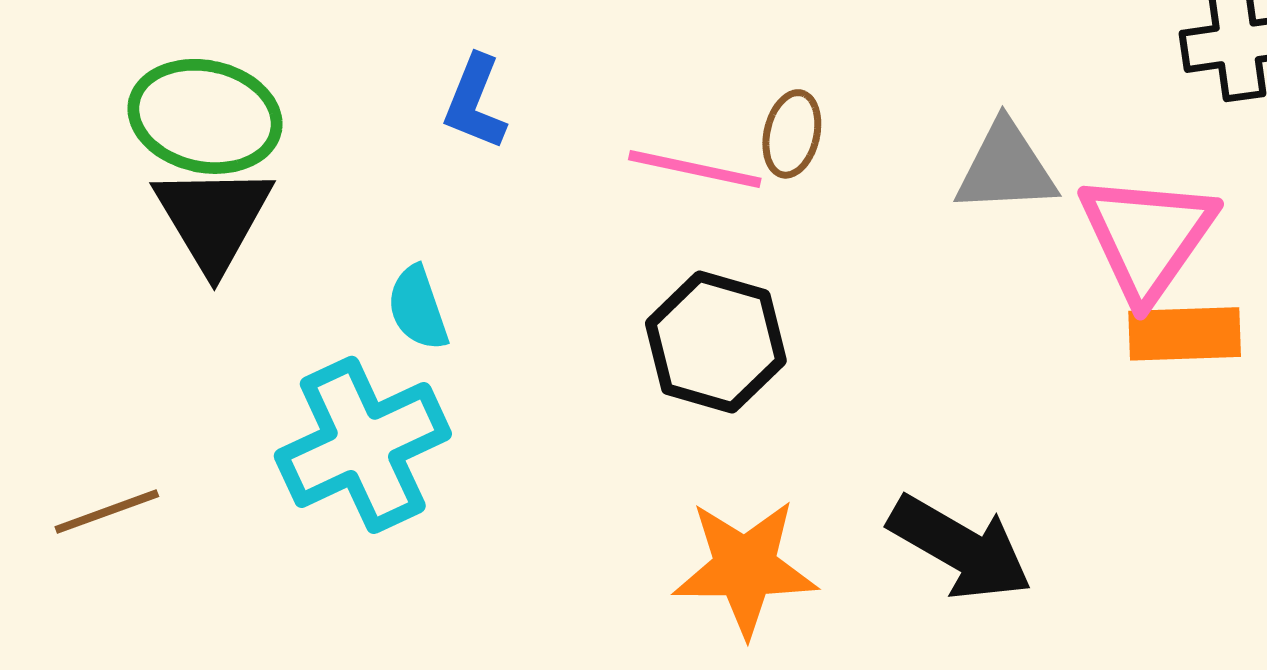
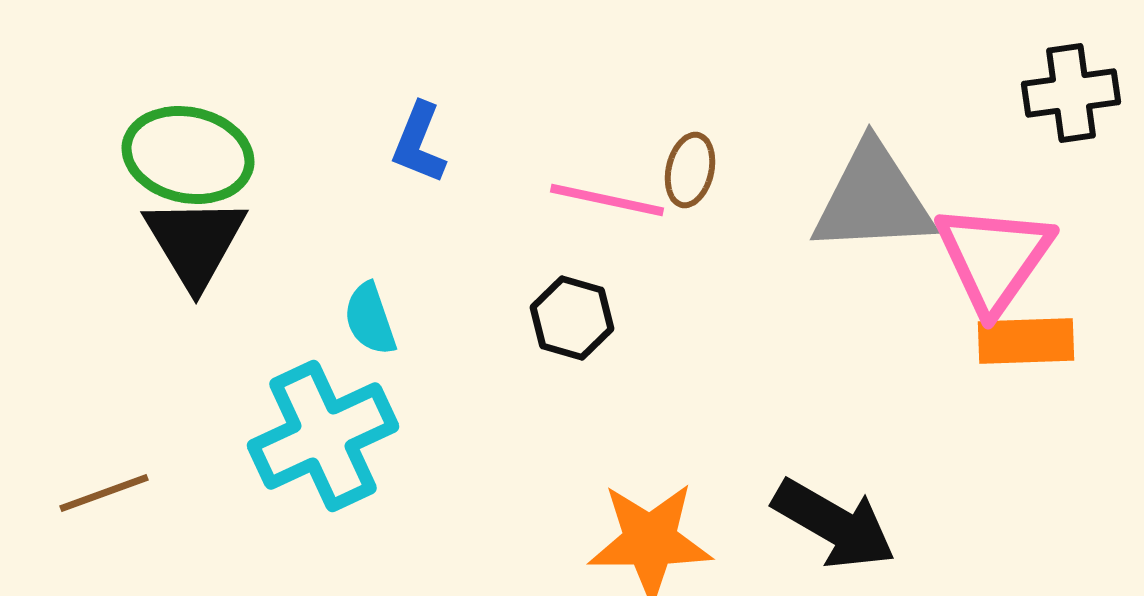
gray triangle: (1006, 168) -> (873, 199), size x1.4
black hexagon: (716, 342) -> (572, 318), moved, size x0.7

